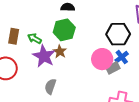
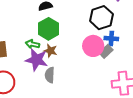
green arrow: (35, 38) -> (32, 44), moved
blue cross: (122, 57) -> (111, 38), turned -32
gray semicircle: (50, 86) -> (50, 75), moved

